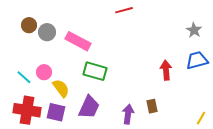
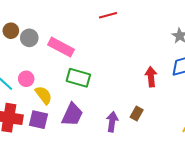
brown rectangle: (152, 106) -> (137, 114), turned 40

